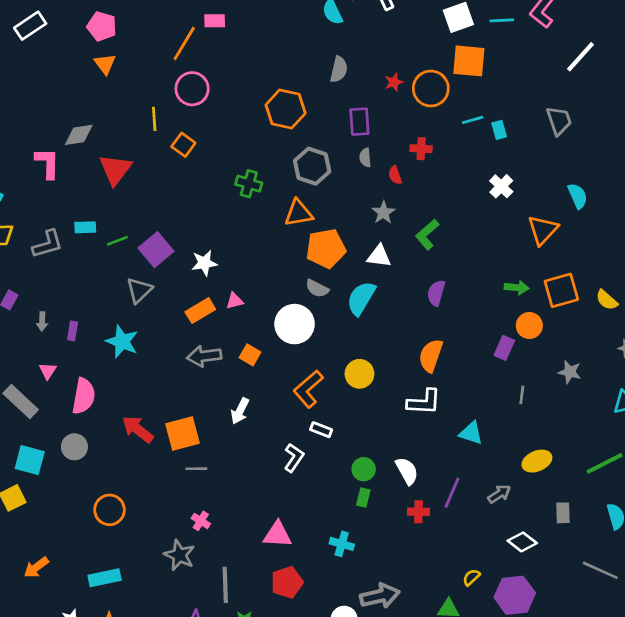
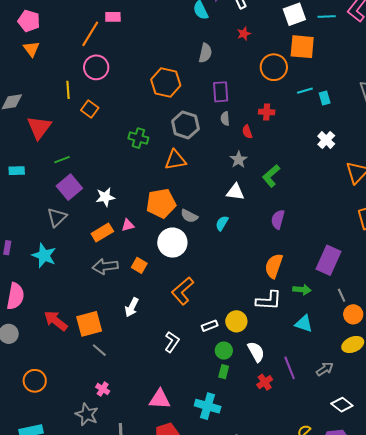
red star: (394, 82) -> (244, 34), moved
green line: (117, 241) -> (62, 160), moved
orange pentagon: (326, 249) -> (161, 203), moved
green arrow: (517, 287) -> (302, 290), moved
cyan semicircle: (361, 298) -> (222, 223), size x0.6
orange circle: (529, 326) -> (353, 314), moved
purple rectangle: (504, 348) -> (329, 260), size x1.6
yellow circle: (359, 374) -> (236, 321), moved
gray line: (522, 395) -> (342, 295), turned -32
white rectangle: (321, 430) -> (210, 326), moved, turned -42
gray line: (196, 469) -> (99, 350), turned 42
purple line: (452, 493) -> (290, 368), turned -45
red cross: (419, 512) -> (265, 382), turned -35
cyan cross: (342, 544) -> (208, 406), size x1.4

